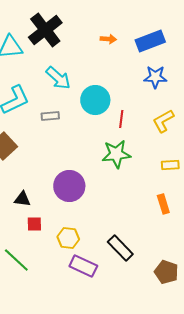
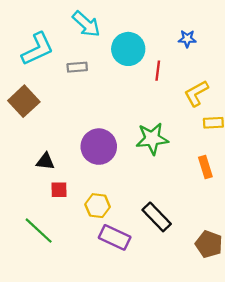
blue star: (155, 77) -> (187, 39), moved, size x0.7
yellow L-shape: (163, 121) -> (196, 93), moved
green star: (116, 154) -> (152, 139), moved

